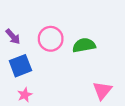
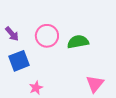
pink star: (25, 95) -> (36, 88), moved

